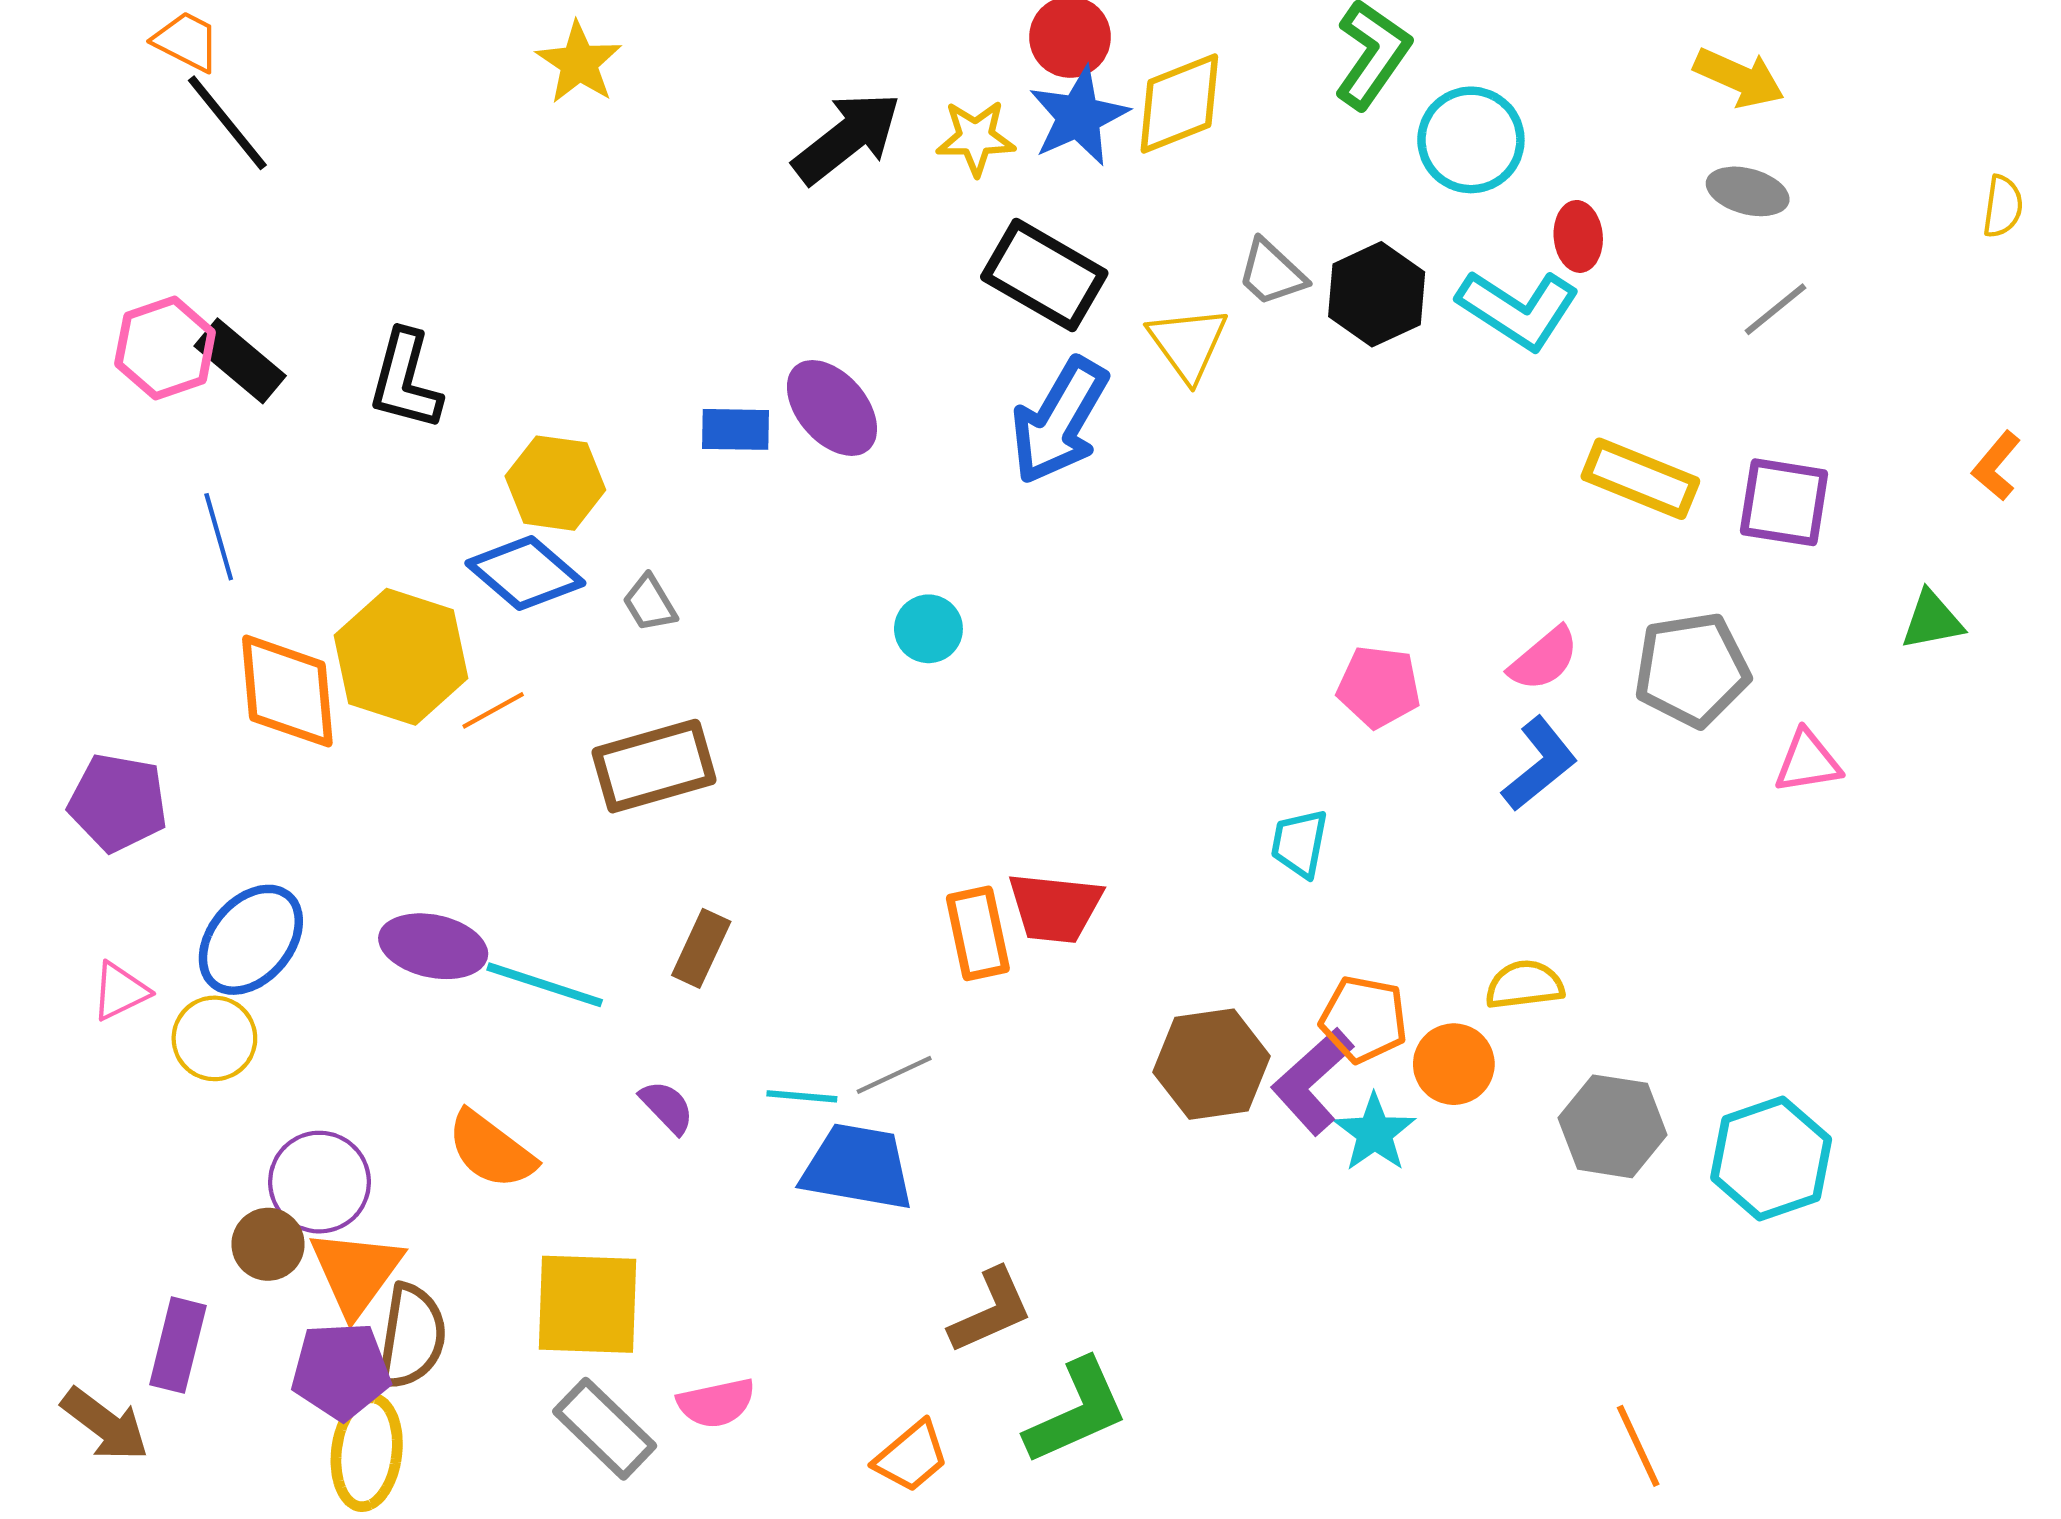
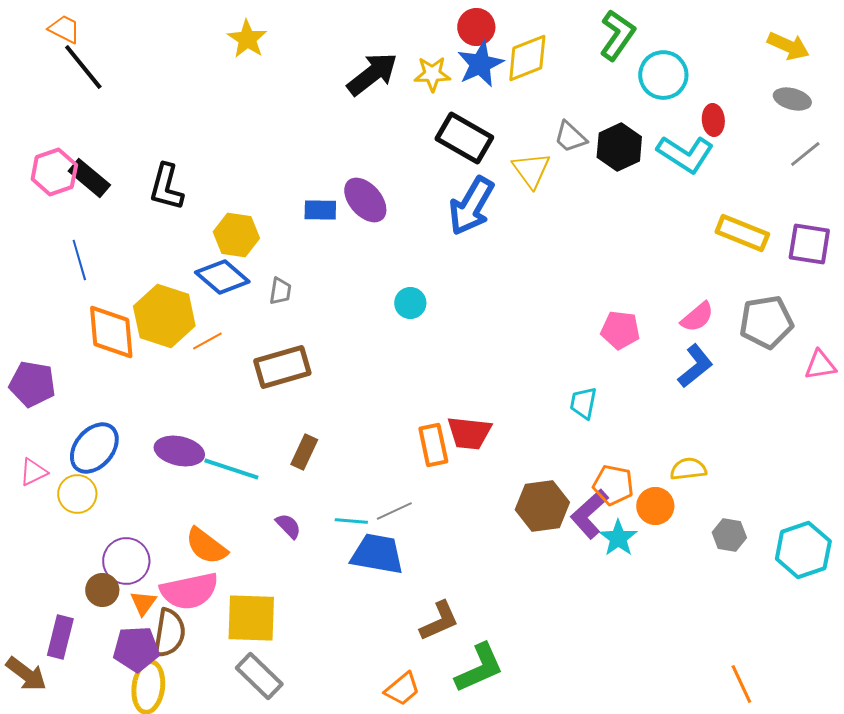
gray trapezoid: (650, 603) -> (280, 291), turned -140
gray hexagon: (1613, 1126) -> (729, 535), size x0.7
orange triangle: (356, 1272) -> (143, 603), size x0.6
pink semicircle: (716, 1403) -> (189, 591), moved, size x1.6

